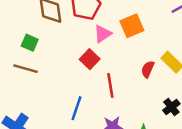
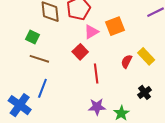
brown line: (25, 69) -> (39, 59), moved
blue line: (76, 108) -> (42, 88), moved

